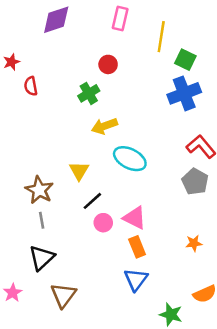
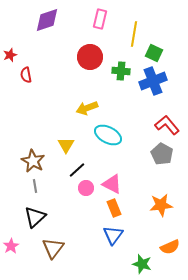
red circle: (108, 64) -> (90, 57), size x1.6
green cross: (89, 93) -> (121, 71), moved, turned 36
orange star: (194, 243) -> (161, 205), size x1.6

